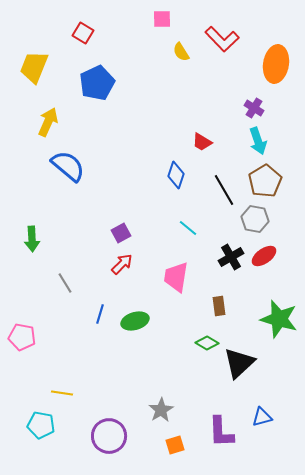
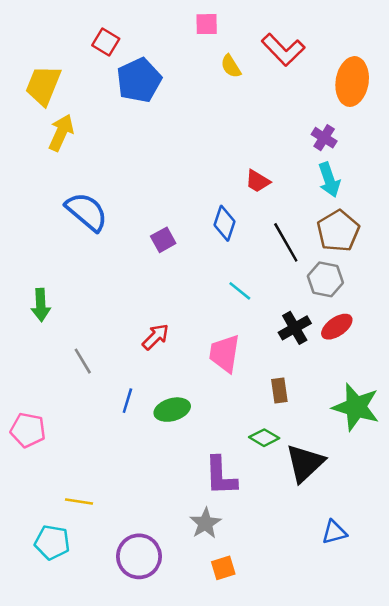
blue pentagon: (97, 83) -> (139, 80), moved
yellow arrow: (48, 122) -> (61, 133), moved
purple square: (121, 233) -> (163, 240), moved
purple L-shape: (221, 432) -> (221, 476), moved

